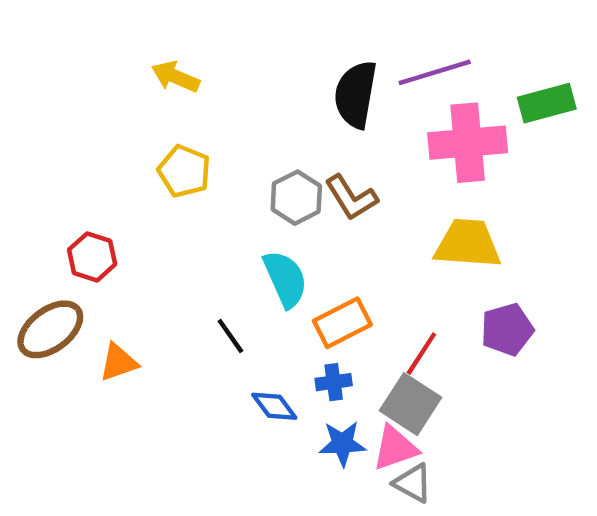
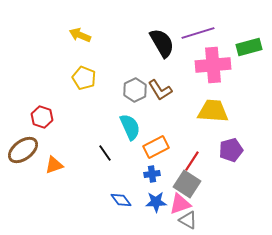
black semicircle: (356, 94) -> (162, 43), turned 140
blue diamond: (274, 406) -> (121, 200), moved

